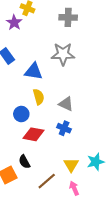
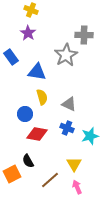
gray cross: (68, 17) -> (84, 35), moved
purple star: (14, 23) -> (28, 33), moved
gray star: (63, 54) -> (66, 55), turned -30
cyan star: (96, 162) -> (90, 136), moved

